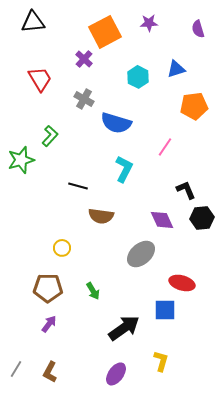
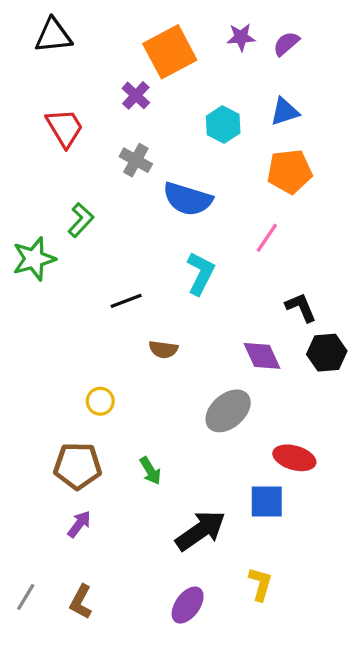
purple semicircle: (198, 29) -> (286, 44), moved, turned 66
orange pentagon: (194, 106) -> (290, 171), moved
black line: (78, 186) -> (126, 301), turned -36
brown semicircle: (101, 216) -> (163, 349), size x0.7

